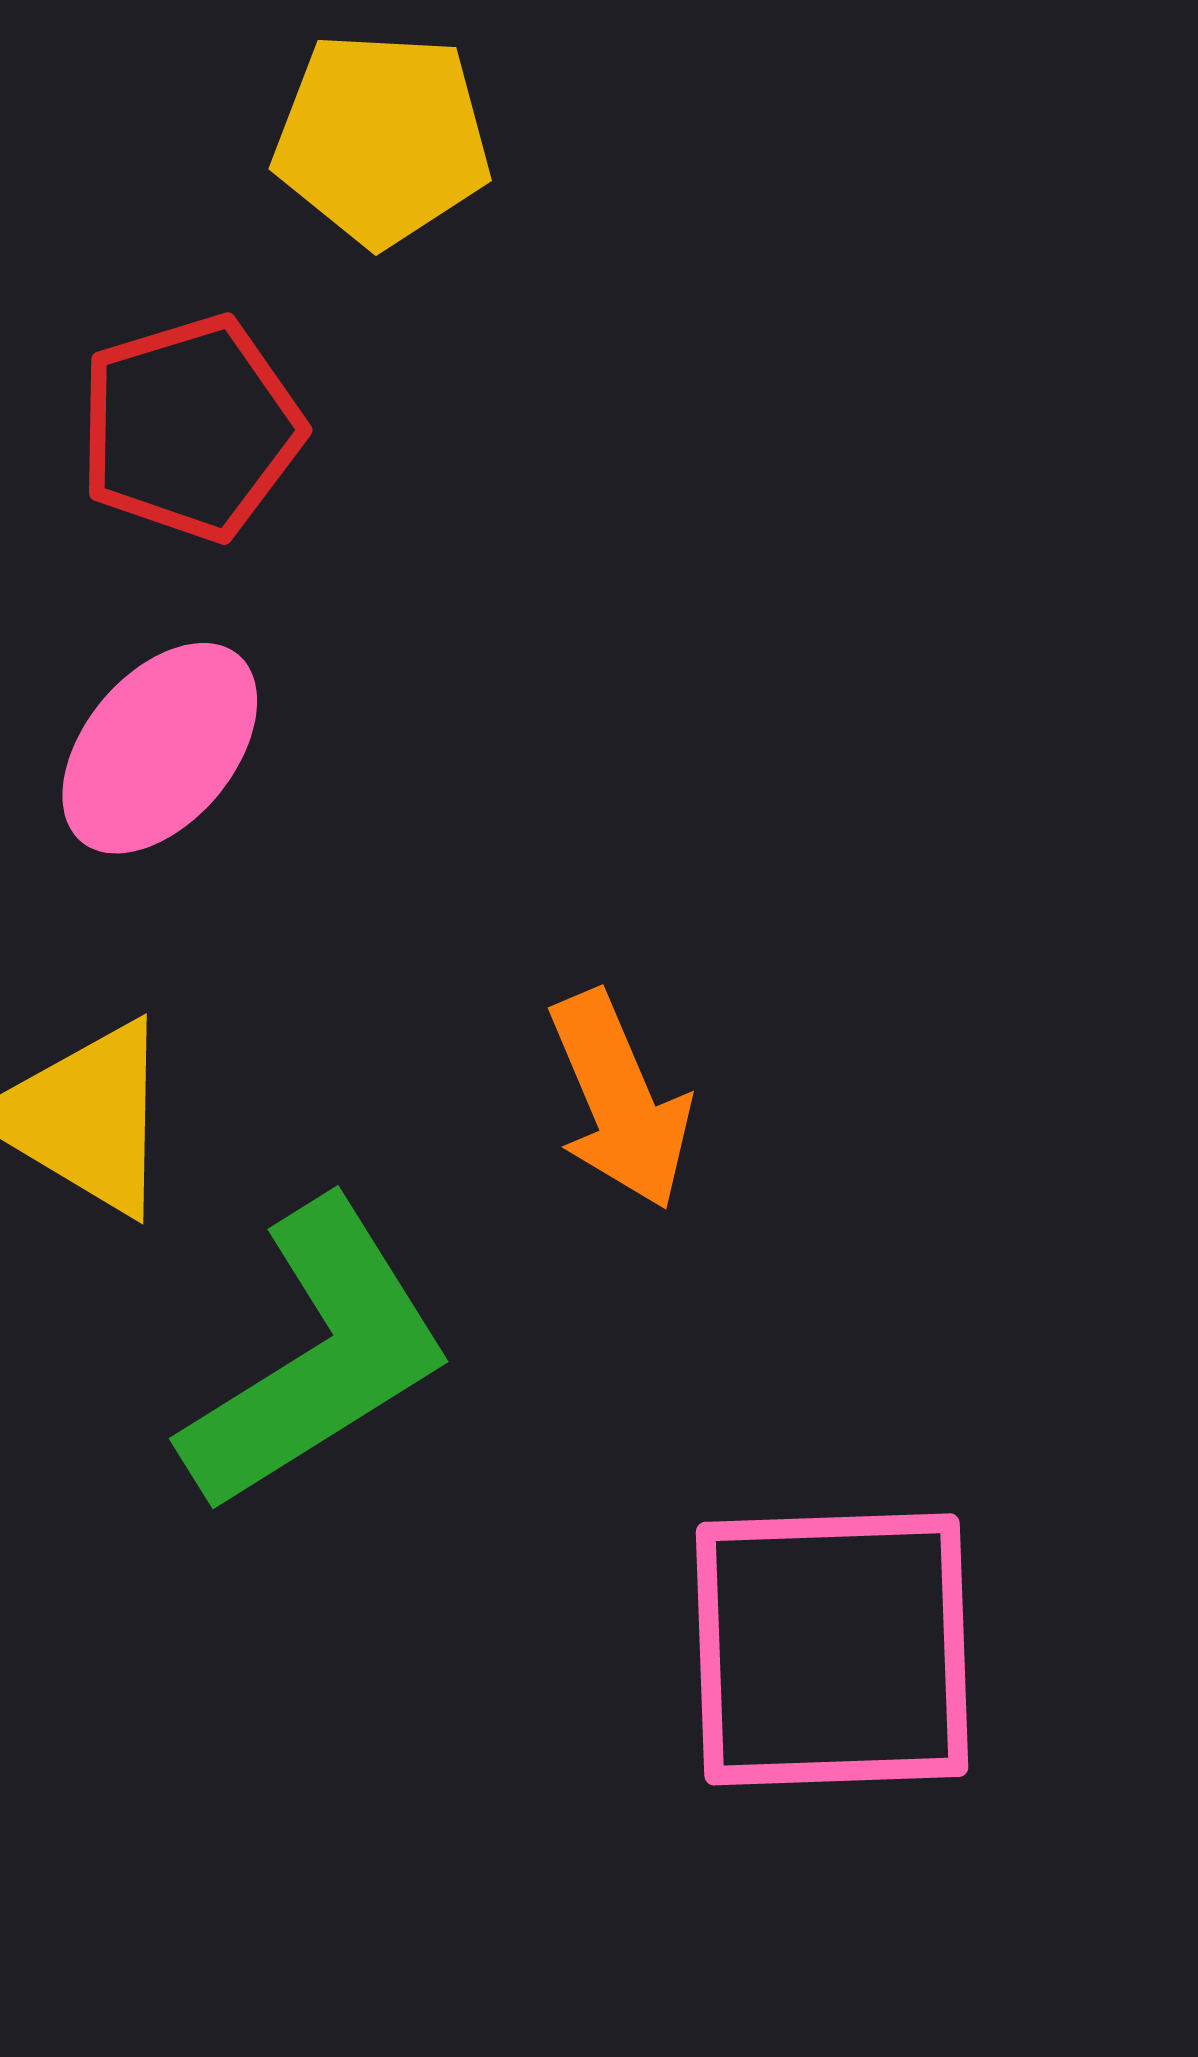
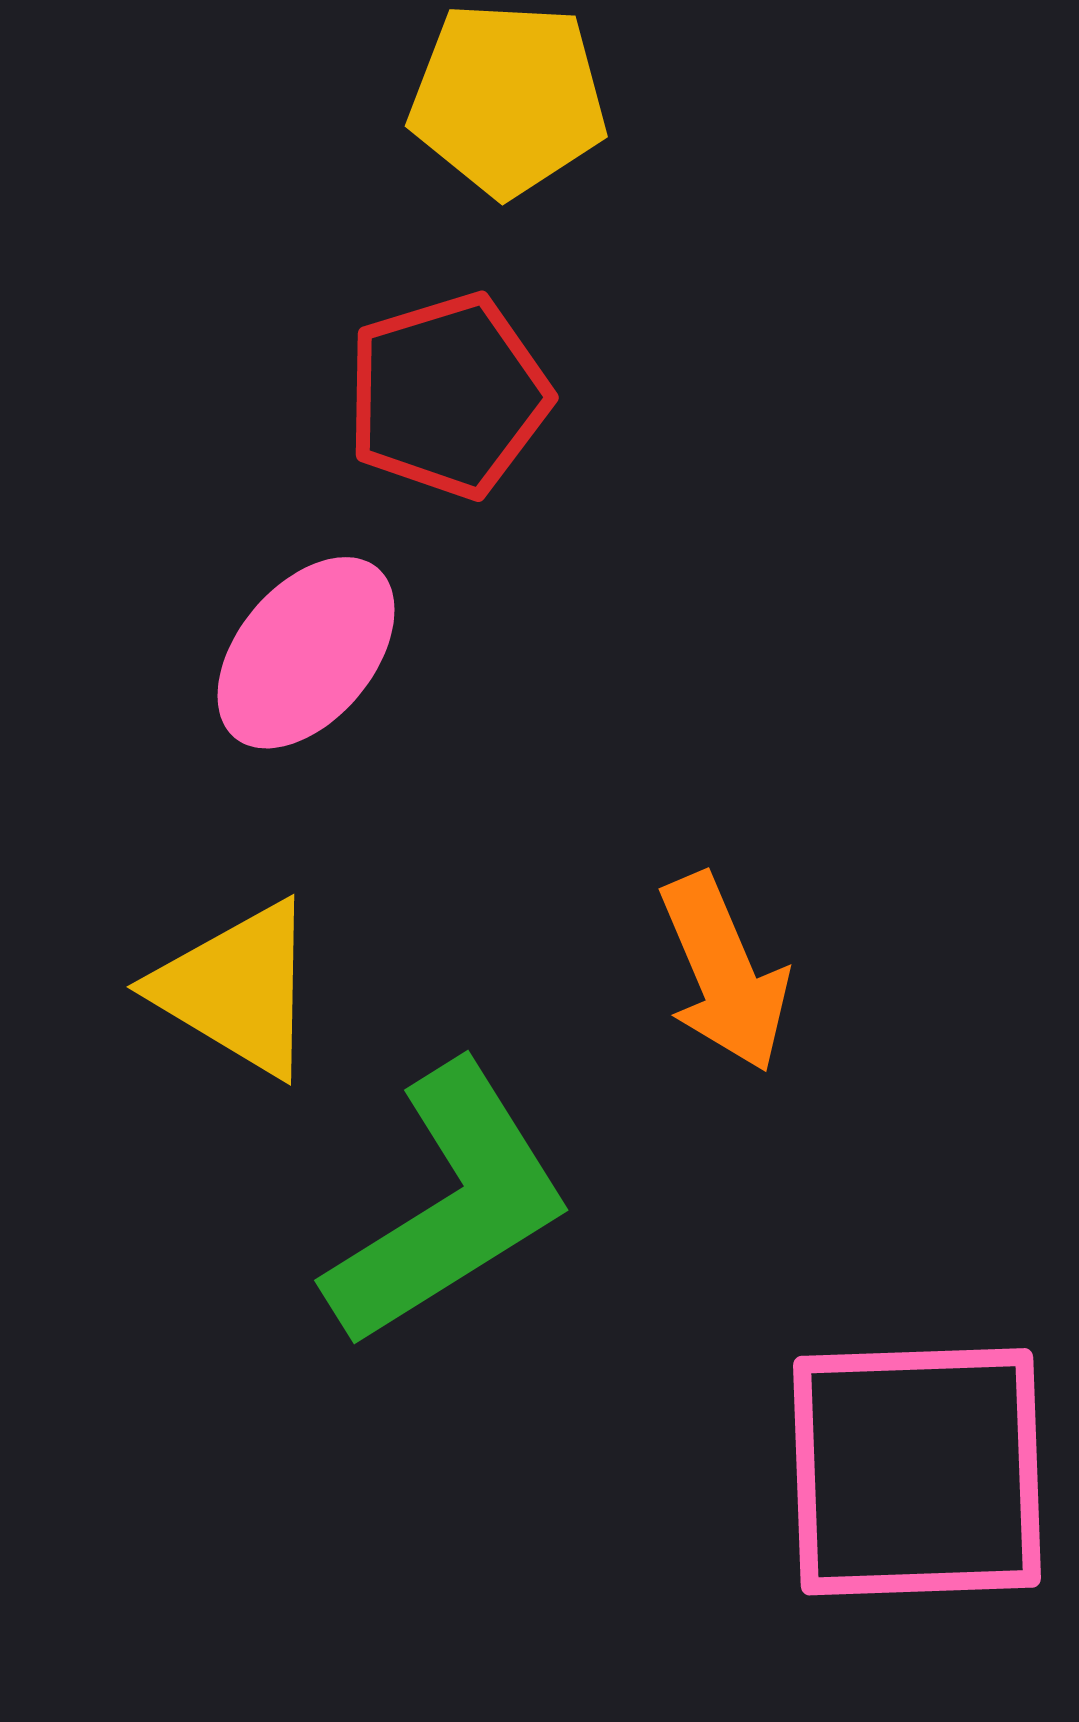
red pentagon: (191, 428) -> (448, 396), moved

